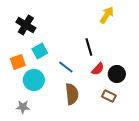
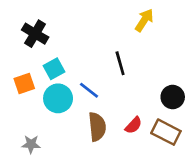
red semicircle: (98, 69) -> (134, 125), moved
black circle: (117, 74) -> (173, 97), moved
cyan circle: (34, 80) -> (58, 98), moved
brown rectangle: (109, 96) -> (166, 132), moved, size x1.5

